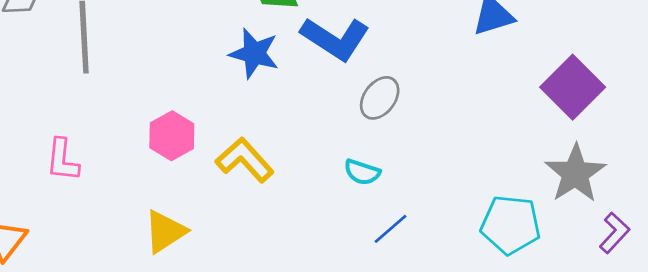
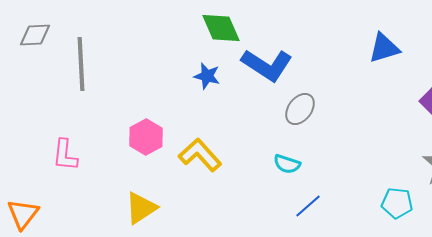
blue star: (254, 53) -> (207, 76), size x0.7
cyan pentagon: (511, 225) -> (397, 203), size x0.7

